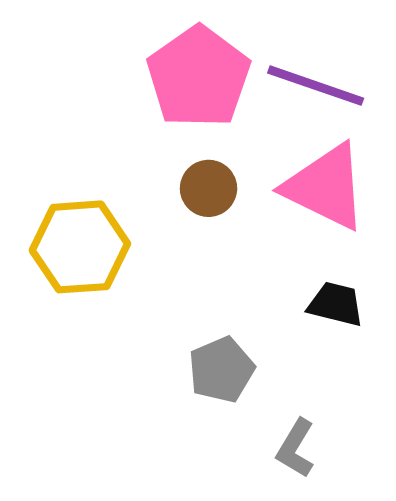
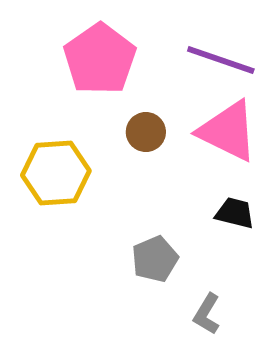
pink pentagon: (199, 77) -> (100, 59), moved

